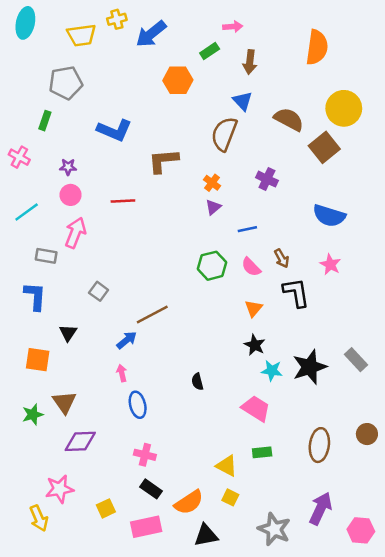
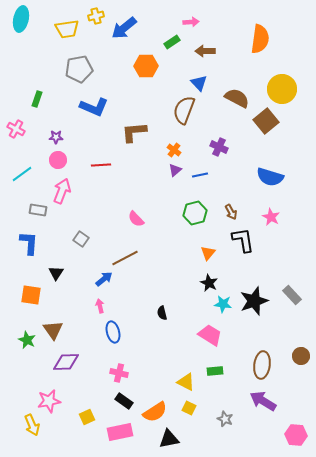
brown arrow: (250, 62) -> (205, 51), turned 84
gray pentagon: (66, 83) -> (79, 69), moved
blue line: (247, 229) -> (200, 175), moved
green hexagon: (212, 266) -> (195, 213), moved
pink semicircle: (251, 267) -> (136, 219), moved
green star: (33, 415) -> (27, 340), turned -30
purple arrow: (321, 508) -> (263, 401), moved, turned -84
gray star: (274, 529) -> (225, 419), moved, size x0.6

